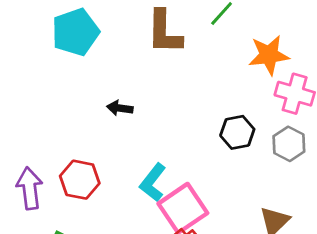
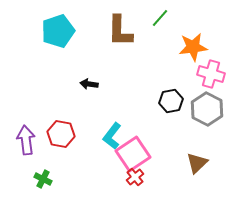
gray hexagon: (289, 144) -> (207, 109), size x1.4

